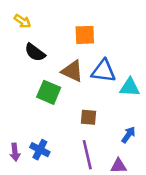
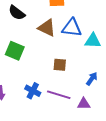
green square: (49, 92) -> (15, 51), moved
blue cross: (40, 150) -> (33, 91), moved
purple line: (87, 155) -> (59, 95), turned -60

